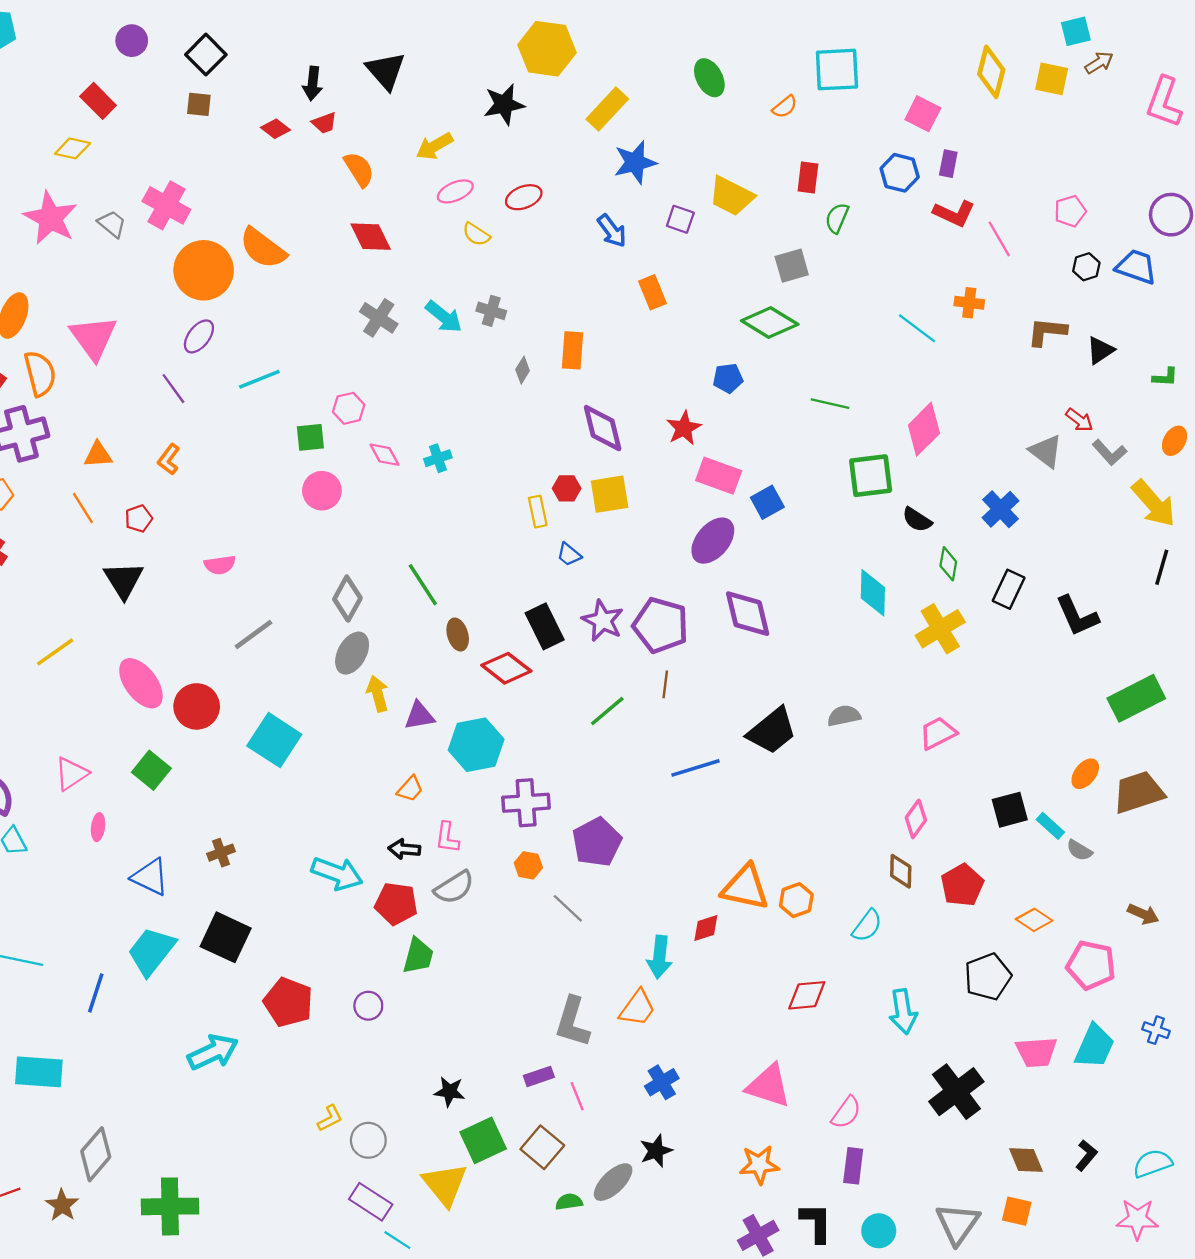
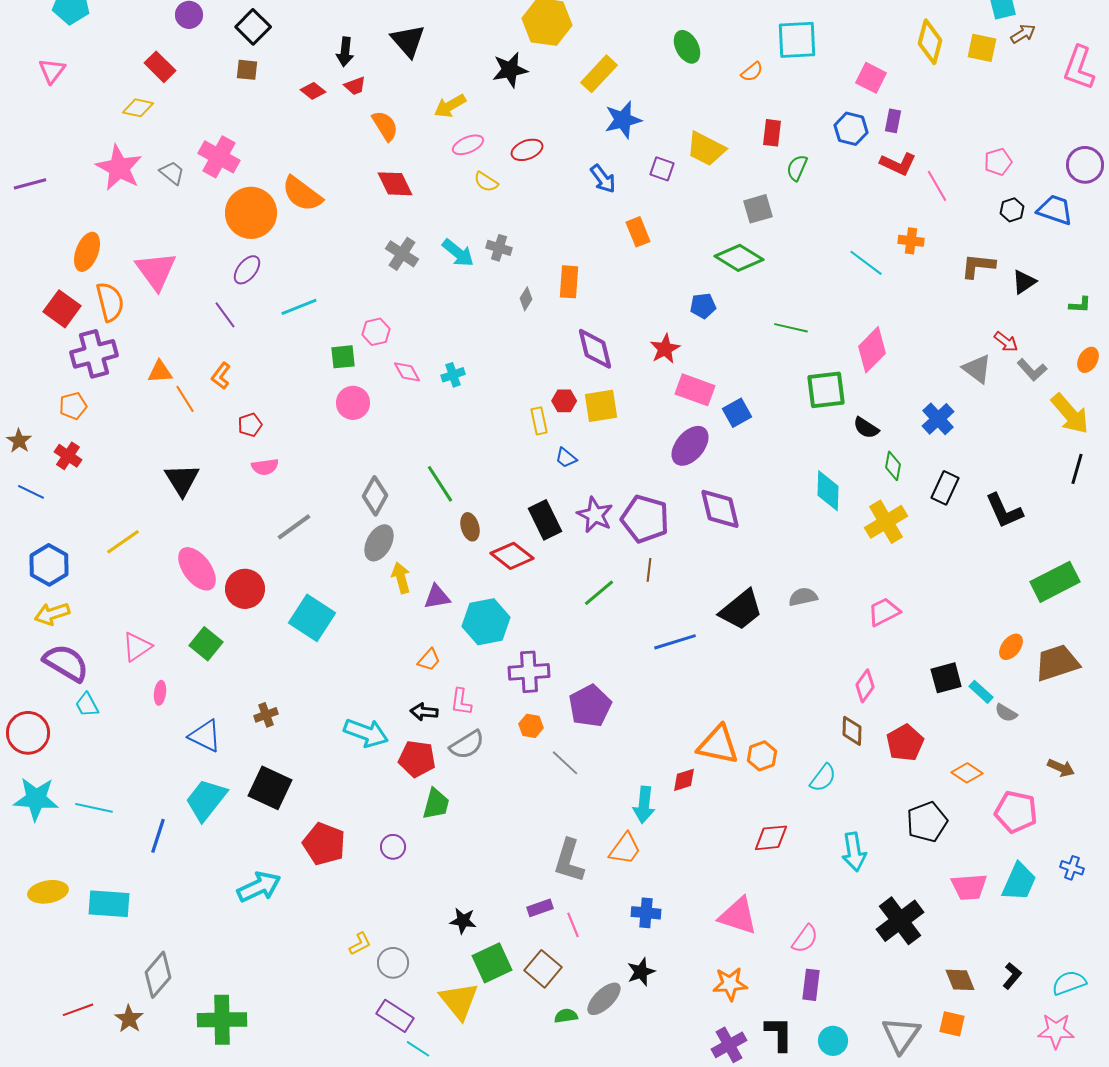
orange line: (83, 508) -> (185, 399), moved
red pentagon: (139, 519) -> (250, 425), moved
blue cross: (662, 1082) -> (646, 913), turned 36

